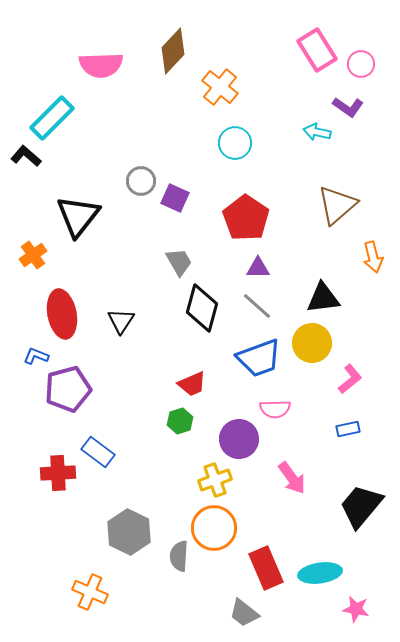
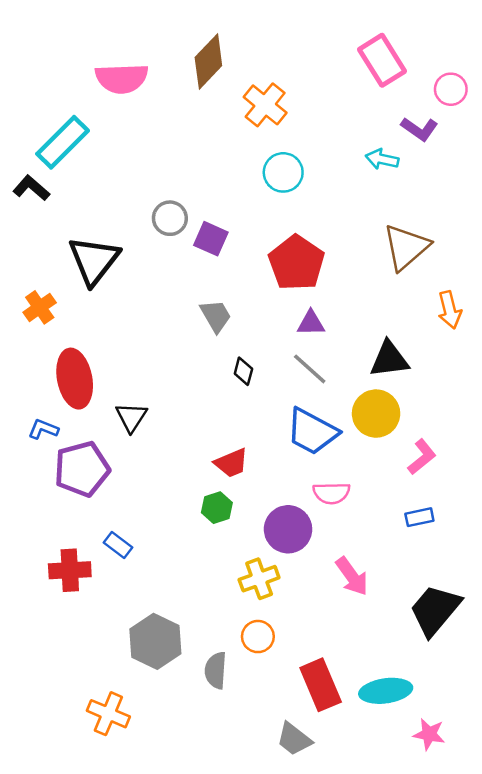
pink circle: (361, 64) -> (451, 89), moved
black diamond: (202, 308) -> (243, 371), size x0.5
black triangle: (121, 321) -> (131, 417), moved
blue trapezoid: (259, 358) -> (312, 432), turned 48
blue rectangle: (98, 452) -> (118, 545), size x0.7
orange circle: (214, 528) -> (258, 637), size x0.6

